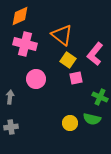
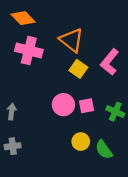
orange diamond: (20, 16) -> (23, 18), turned 70
pink square: (76, 78) -> (86, 106), moved
pink circle: (36, 79) -> (63, 105), moved
green semicircle: (92, 119) -> (104, 150), moved, turned 42

